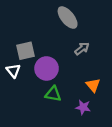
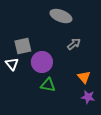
gray ellipse: (68, 18) -> (61, 16), turned -30
purple star: (83, 107) -> (88, 97), moved

